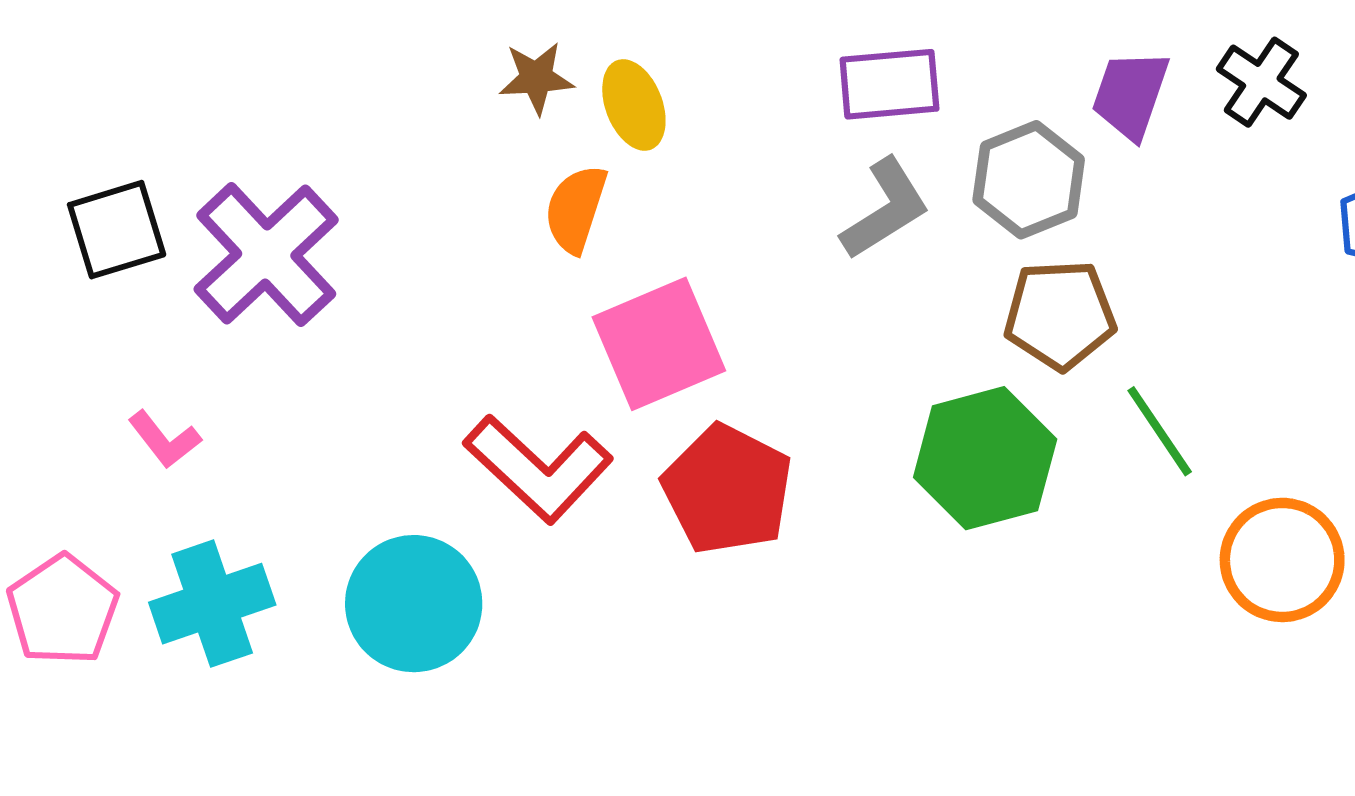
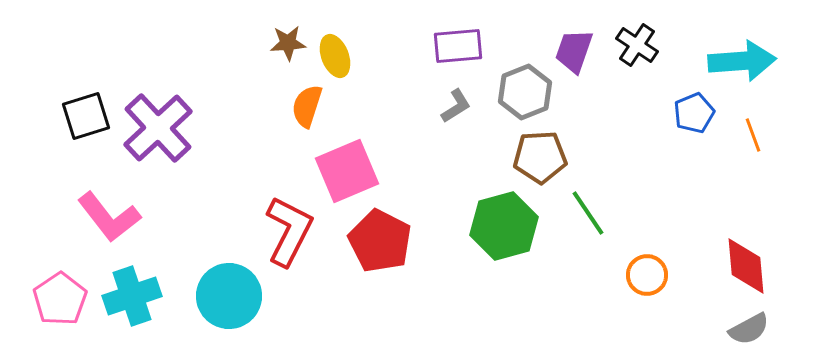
gray L-shape: (885, 209) -> (456, 106), size x0.7
pink L-shape: (164, 439) -> (109, 217), size x1.8
red L-shape: (538, 469) -> (289, 231), turned -106
orange circle: (1282, 560) -> (647, 275), size x0.7

